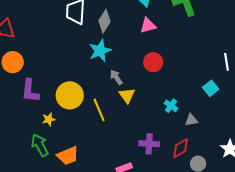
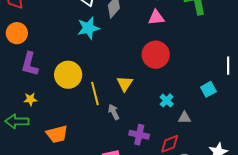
cyan star: (100, 51) -> (88, 28), moved
red circle: (153, 62) -> (156, 55), size x1.4
gray arrow: (116, 77) -> (114, 112), moved
yellow star: (49, 119) -> (30, 99), moved
green arrow: (40, 145) -> (17, 121), moved, turned -70

